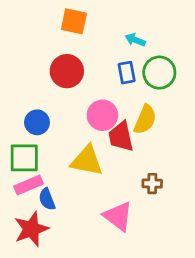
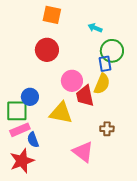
blue rectangle: (127, 73) -> (105, 64), moved
blue circle: (37, 122) -> (30, 97), moved

